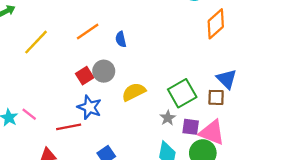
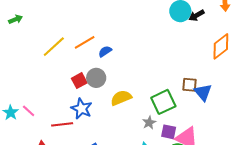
orange diamond: (216, 24) -> (221, 46), moved
blue semicircle: (121, 39) -> (105, 51), moved, turned 64
yellow line: (36, 42) -> (54, 47), moved
brown square: (216, 97) -> (190, 85), moved

